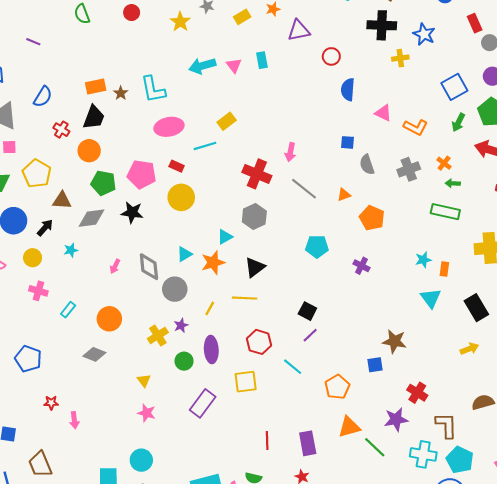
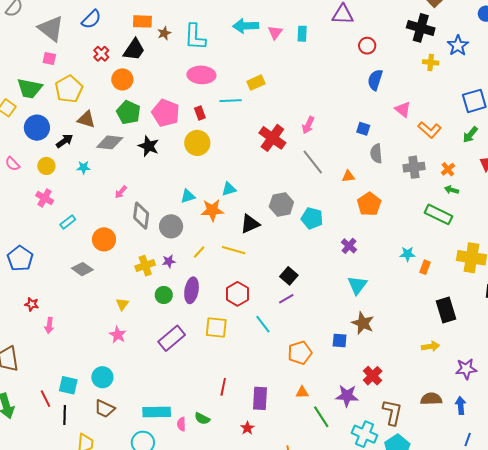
red rectangle: (177, 166) -> (200, 113), turned 32
gray hexagon: (254, 217) -> (281, 204), moved
gray diamond: (149, 267) -> (141, 216), moved
cyan triangle: (431, 298) -> (357, 285), moved
orange triangle: (349, 427) -> (302, 392), size x0.6

